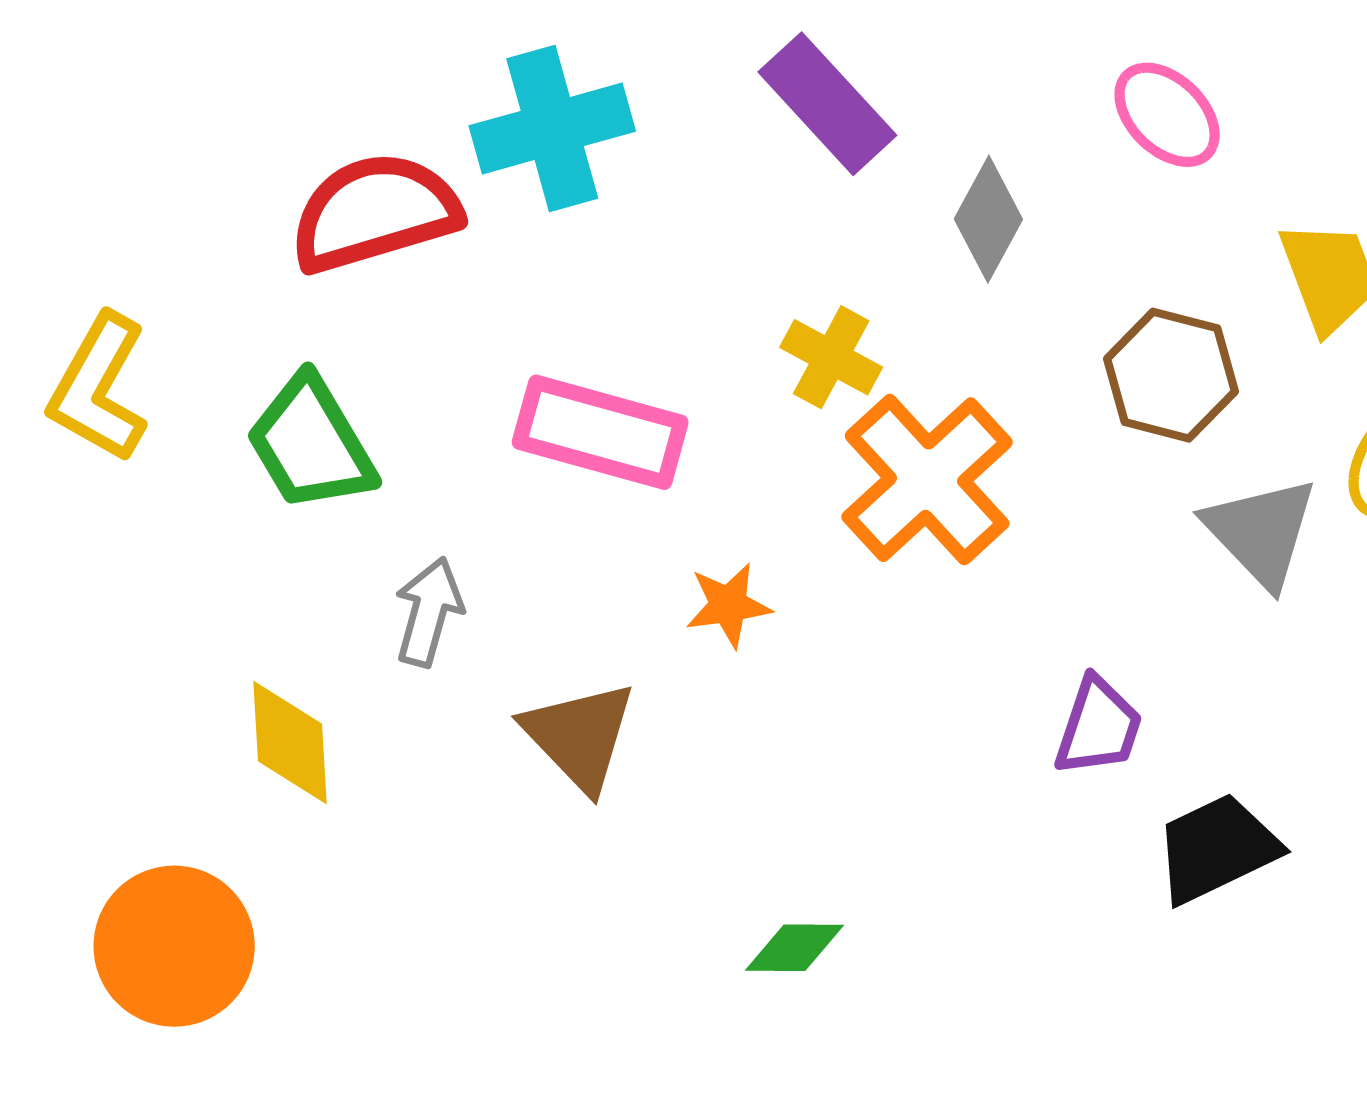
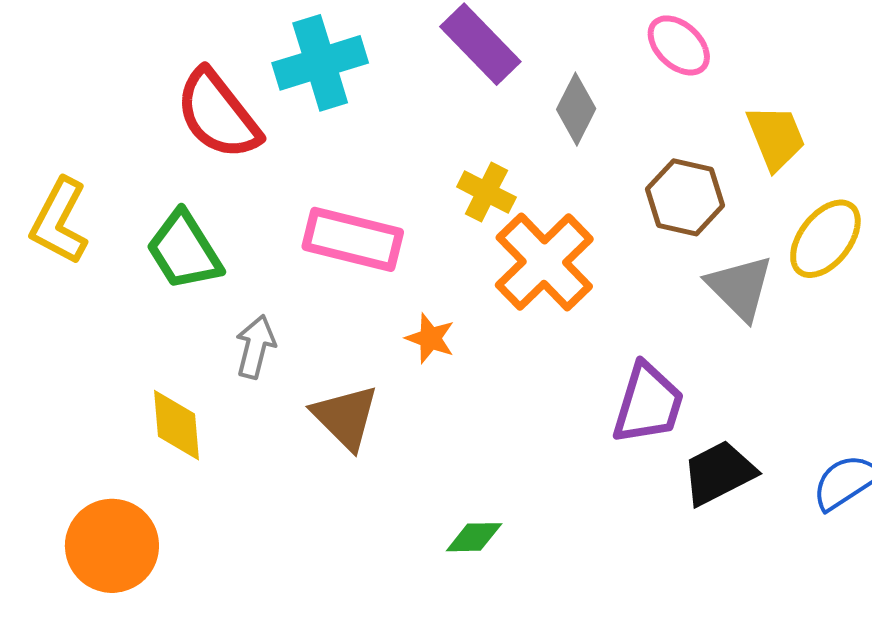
red semicircle: (375, 212) -> (218, 114), turned -110
orange star: (728, 605) -> (430, 338), turned 30
purple trapezoid: (1098, 727) -> (648, 404), size x1.4

